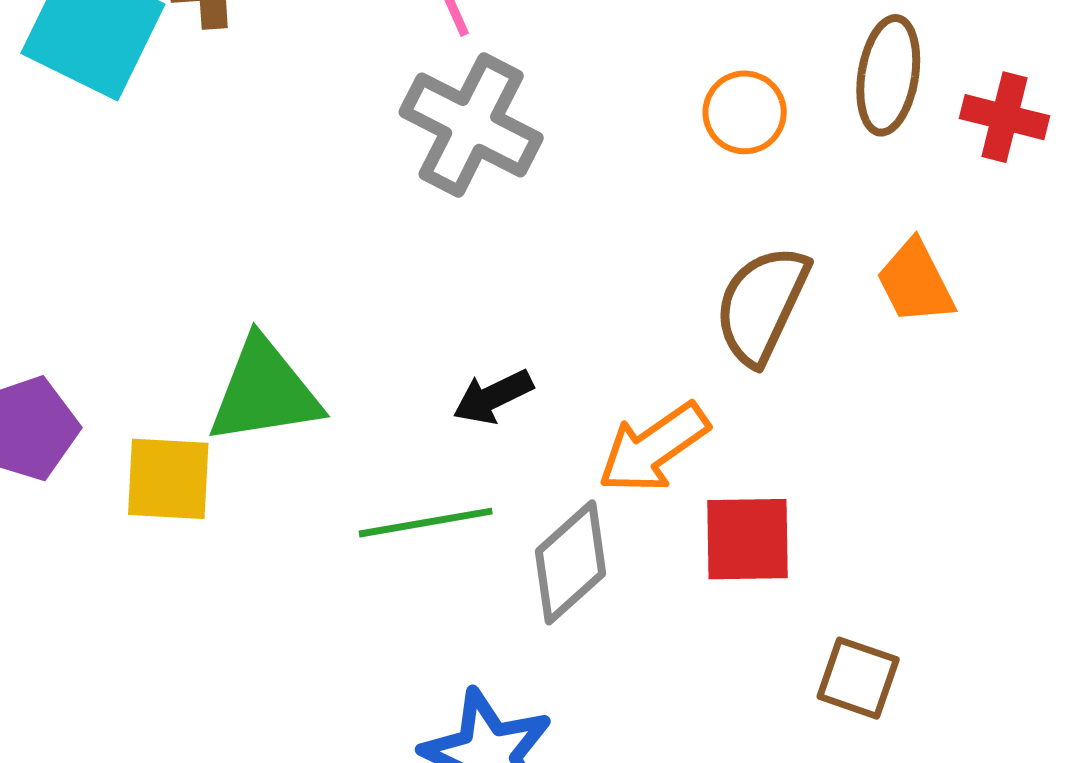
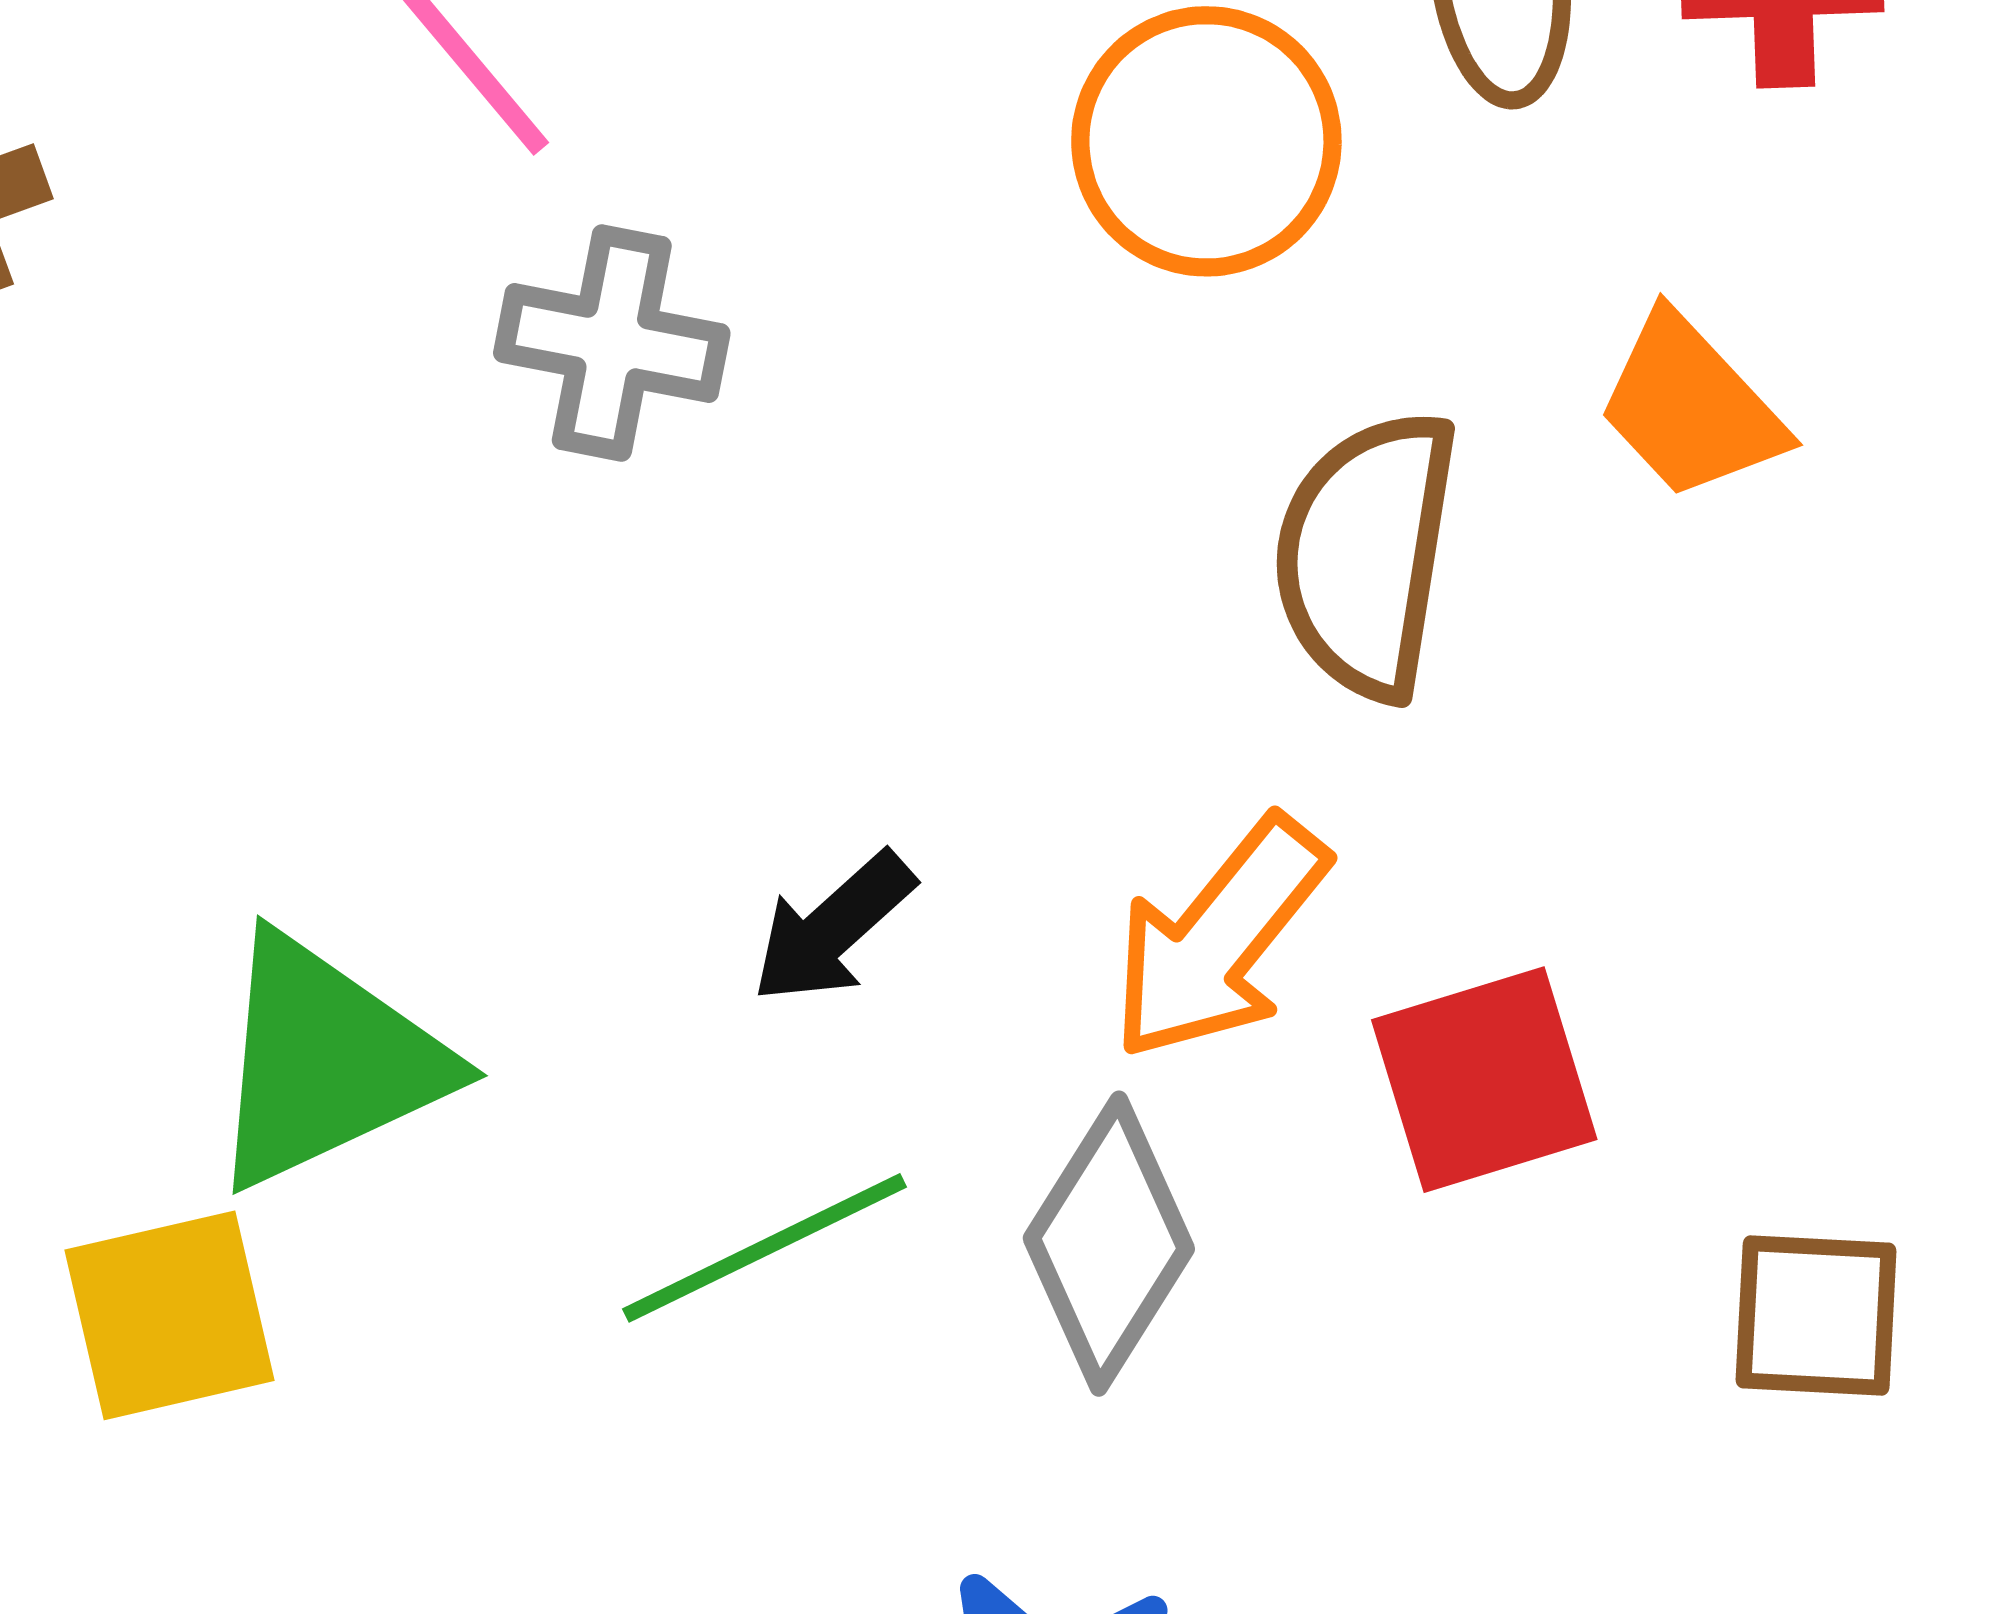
orange circle: (745, 112) -> (1206, 141), size x1.4
gray cross: (471, 125) -> (612, 343), size x0.7

